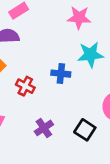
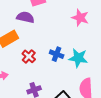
cyan star: (90, 55) -> (78, 58), moved

